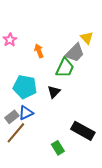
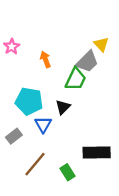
blue triangle: (26, 113) -> (43, 125), moved, turned -35
black rectangle: (83, 131) -> (97, 152), turned -30
brown line: (16, 133) -> (35, 164), moved

